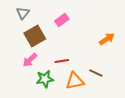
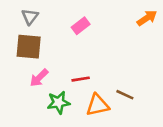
brown square: (35, 36) -> (29, 47), moved, turned 35
orange arrow: (107, 39) -> (147, 18), moved

